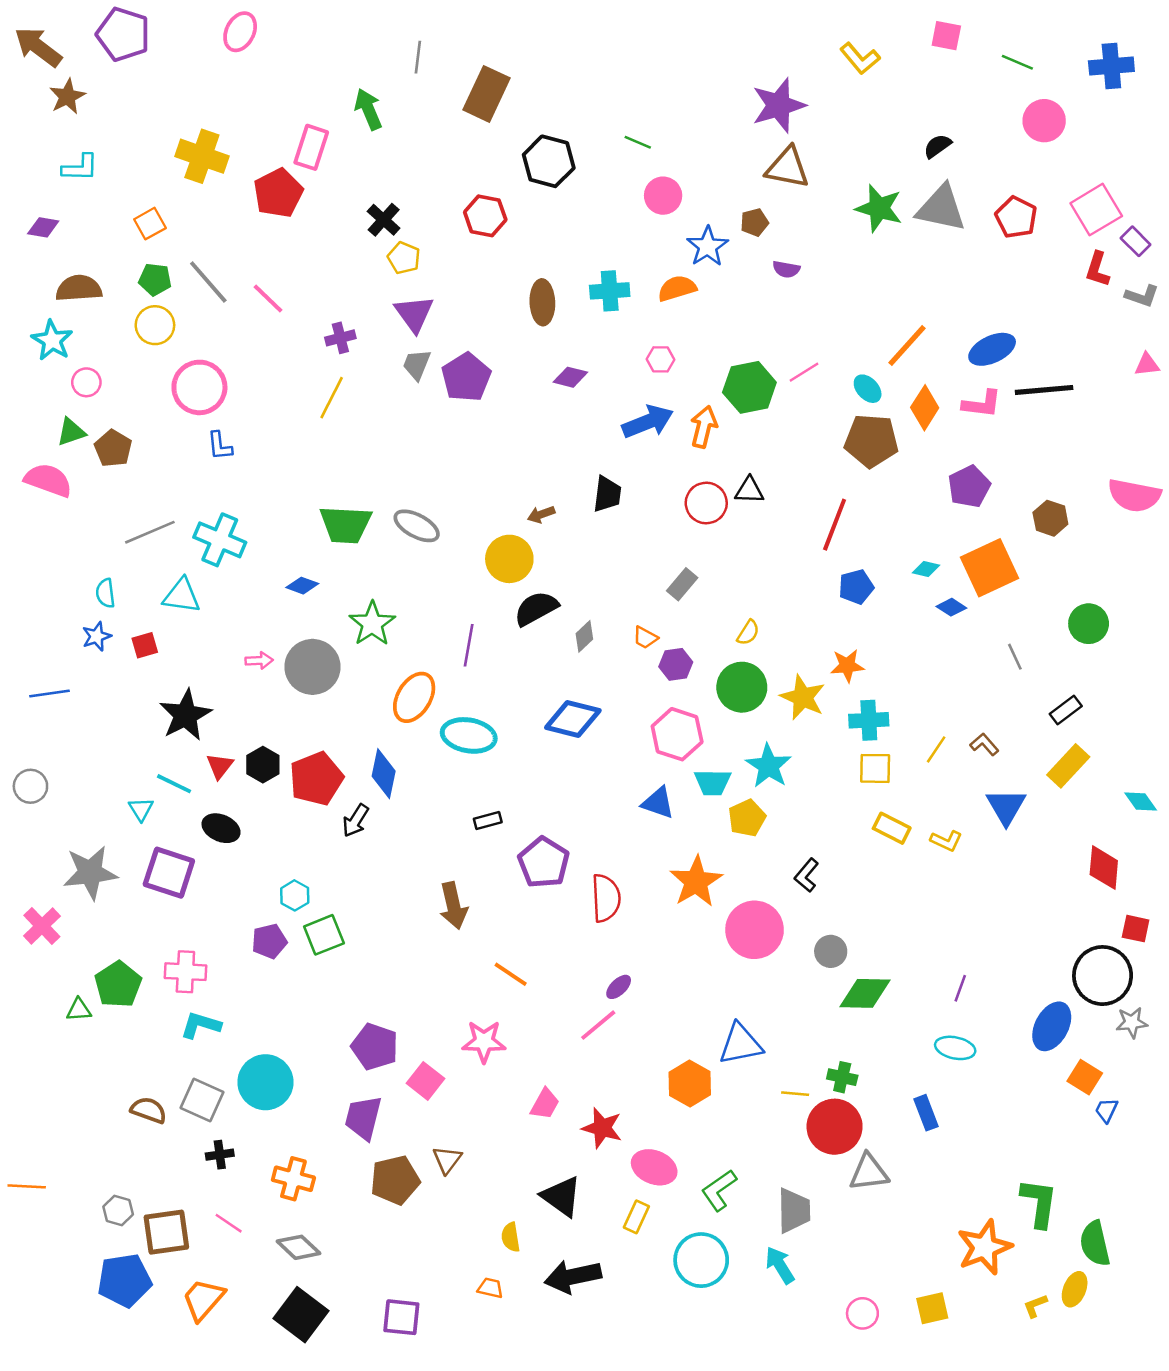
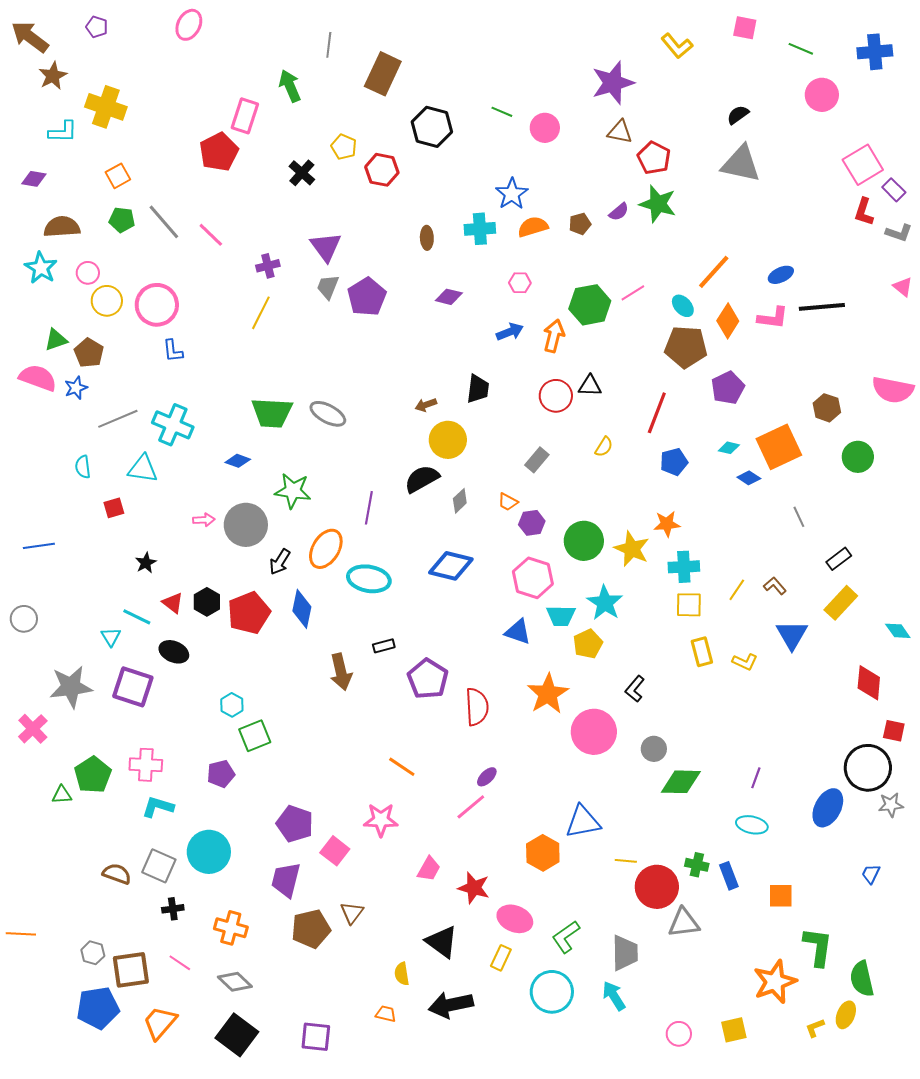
purple pentagon: (123, 34) -> (97, 27), size x0.5
yellow cross: (202, 156) -> (106, 107), moved
brown triangle: (788, 168) -> (620, 132), size x0.7
pink circle: (663, 196) -> (545, 128), moved
green star: (879, 208) -> (658, 204), moved
red pentagon: (1016, 217) -> (654, 158), moved
brown pentagon: (755, 222) -> (580, 224), moved
blue star: (708, 246) -> (512, 194), moved
yellow pentagon: (404, 258) -> (344, 147), moved
purple semicircle: (786, 269) -> (619, 212), turned -50
brown ellipse: (542, 302) -> (427, 238), size x0.7
yellow circle: (155, 325) -> (107, 301), moved
blue ellipse: (992, 349) -> (781, 275), size x0.7
pink triangle: (1147, 365) -> (903, 287), turned 45
pink circle: (86, 382) -> (88, 273), moved
blue arrow: (648, 422) -> (510, 332), size x0.7
purple pentagon: (969, 486) -> (728, 388), moved
yellow circle: (509, 559) -> (448, 440), moved
green star: (372, 624) -> (293, 491), turned -30
green circle: (1089, 624) -> (858, 457), moved
yellow semicircle: (748, 633) -> (604, 447), moved
blue star: (97, 636) -> (76, 388), moved
black star: (185, 715) -> (146, 563), size x0.5
red triangle: (220, 766) -> (173, 603), turned -30
black arrow: (356, 821) -> (280, 562), moved
yellow rectangle: (892, 828) -> (702, 652), turned 48
brown arrow: (453, 906) -> (341, 672), moved
purple pentagon: (269, 941) -> (221, 774), moved
green cross: (842, 1077) -> (697, 865), moved
orange square: (1085, 1077) -> (781, 896), moved, turned -32

